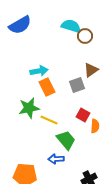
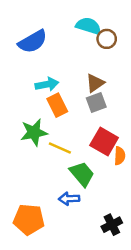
blue semicircle: (20, 25) -> (33, 41), moved
brown triangle: (91, 70) -> (95, 83), moved
red square: (83, 115) -> (104, 142), size x1.5

